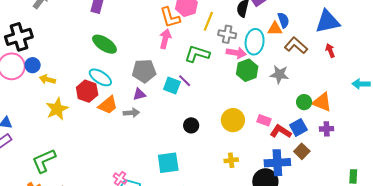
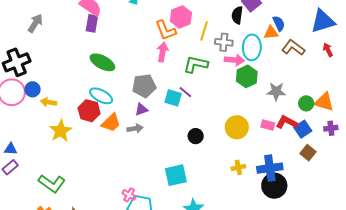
gray star: (279, 74) -> (276, 91), moved
red L-shape: (281, 131) -> (287, 122), moved
green L-shape: (44, 161) -> (52, 184), turned -116
blue cross: (277, 163) -> (270, 168), moved

